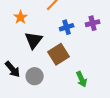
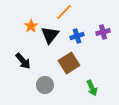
black triangle: (34, 40) -> (50, 35), moved
black arrow: (13, 69) -> (23, 61), moved

